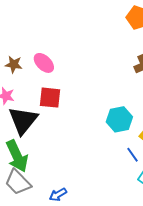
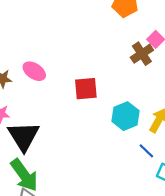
red square: (50, 98) -> (86, 89), moved

